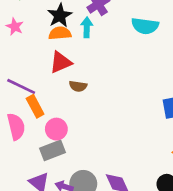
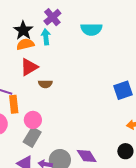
orange rectangle: (35, 106) -> (14, 104), turned 30
gray rectangle: (52, 150) -> (32, 137), turned -30

